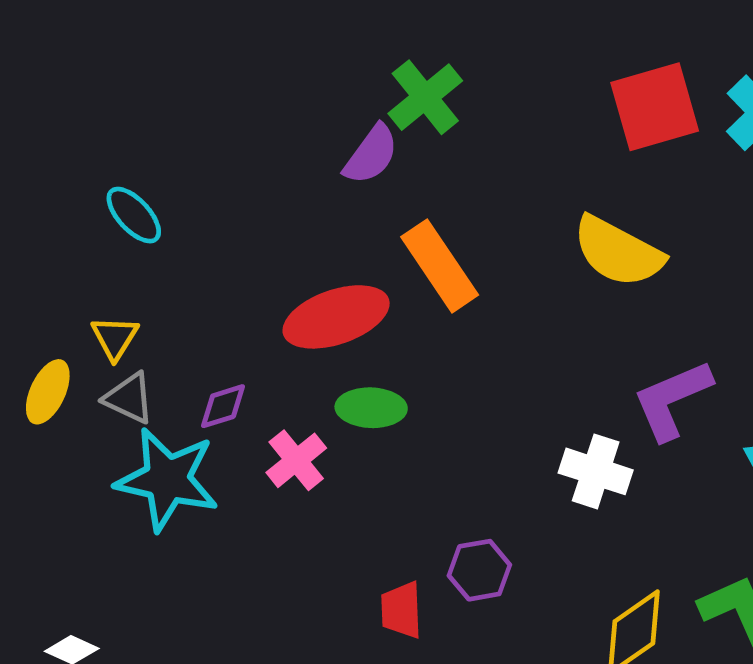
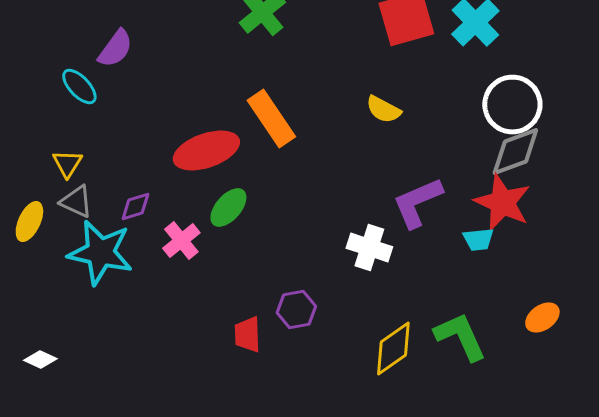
purple semicircle: (371, 154) -> (115, 48), moved
yellow semicircle: (618, 252) -> (383, 110), size x0.6
yellow ellipse: (48, 392) -> (29, 222), moved
green ellipse: (371, 408) -> (228, 208), turned -51

